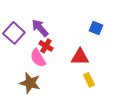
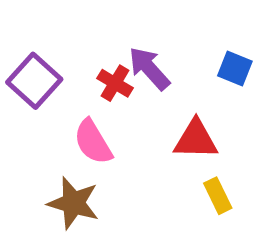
purple arrow: (40, 28) -> (149, 68), moved
red cross: (46, 46) -> (115, 83), moved

